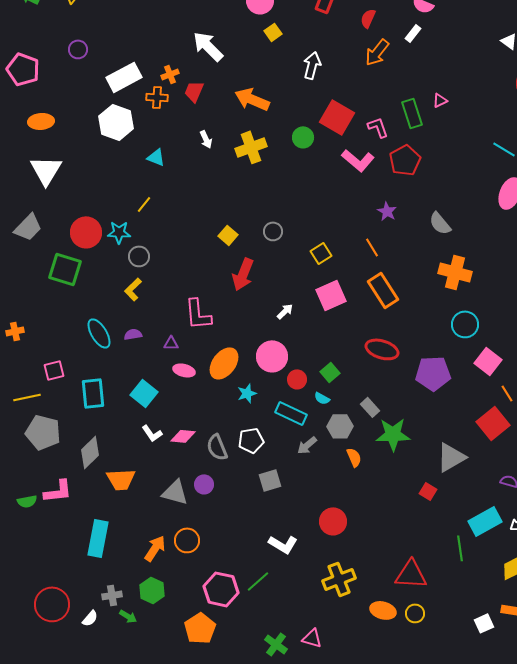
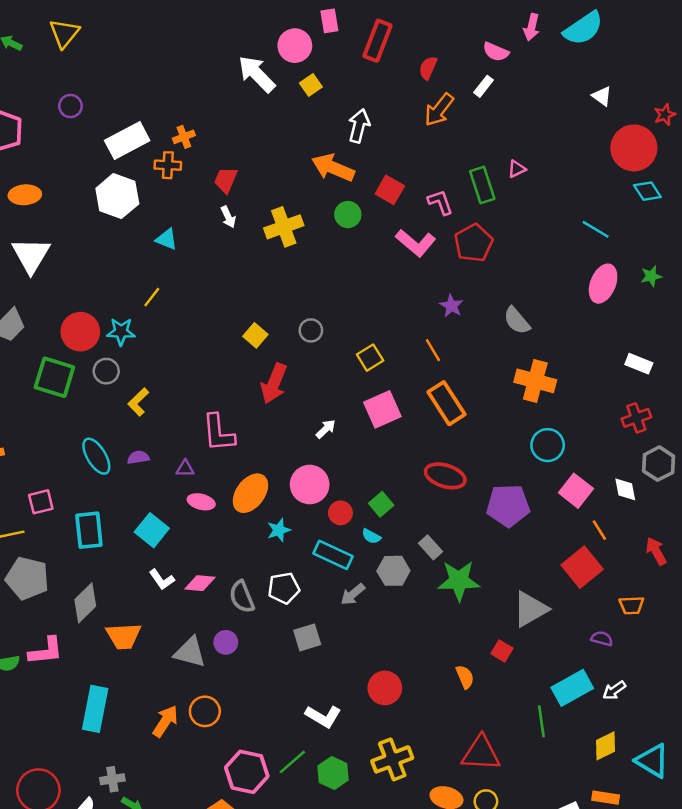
white arrow: (208, 46) -> (257, 74), moved
red trapezoid: (194, 91) -> (226, 180), moved
orange arrow: (252, 99) -> (333, 168), moved
red square: (337, 117) -> (390, 190), size x0.7
gray circle: (139, 256) -> (106, 371), moved
orange semicircle: (354, 457) -> (465, 677), moved
green hexagon: (152, 590) -> (333, 773), moved

